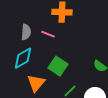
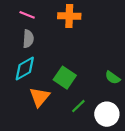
pink line: (48, 34) -> (27, 15), moved

